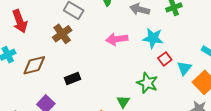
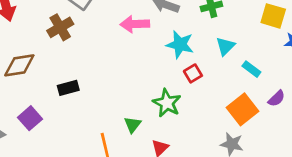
pink arrow: (117, 39) -> (135, 24), moved
cyan triangle: (184, 68) -> (225, 46), moved

